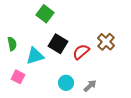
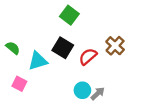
green square: (45, 14) -> (69, 15), moved
green semicircle: (12, 44) -> (13, 48), turned -40
cyan circle: (66, 83) -> (82, 90), moved

